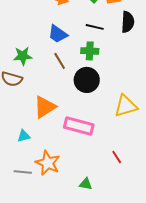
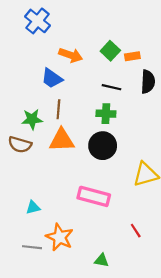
blue trapezoid: (58, 34) -> (52, 78), moved
brown line: (60, 61) -> (58, 109), moved, turned 36
orange triangle: (45, 107) -> (62, 140), moved, turned 30

